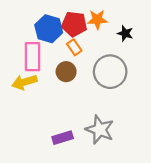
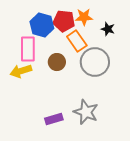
orange rectangle: (74, 47) -> (77, 41), moved, size x1.5

